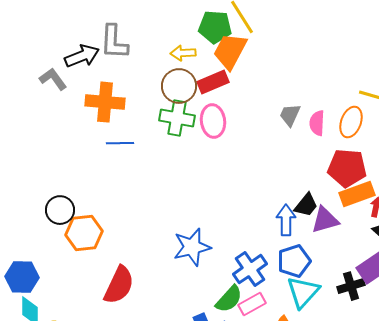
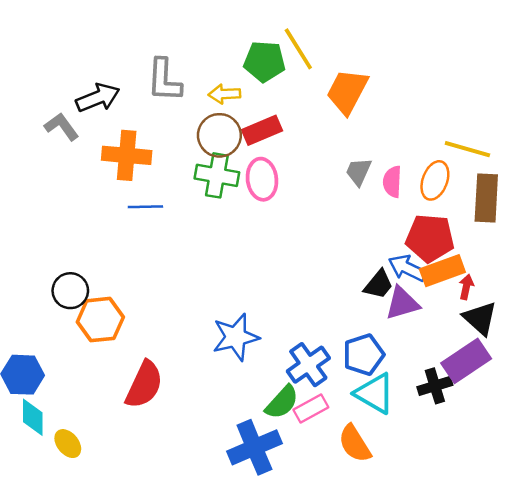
gray L-shape: (114, 42) -> (164, 80), moved
orange trapezoid: (230, 51) -> (347, 91), moved
blue arrow: (286, 220) -> (407, 268), moved, turned -64
cyan triangle: (303, 292) -> (375, 393), turned -42

